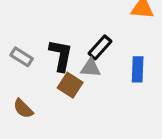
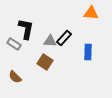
black L-shape: (61, 55) -> (26, 29), moved
gray triangle: (91, 68) -> (50, 41), moved

